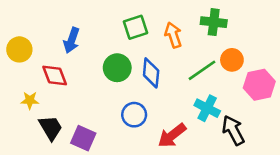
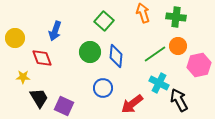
green cross: (214, 22) -> (176, 17), moved
green square: (135, 27) -> (104, 21), turned -30
orange arrow: (173, 35) -> (143, 13), moved

